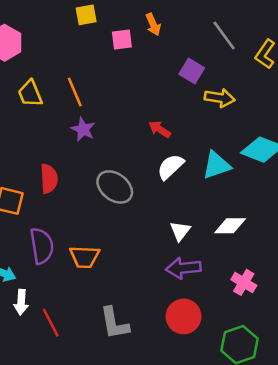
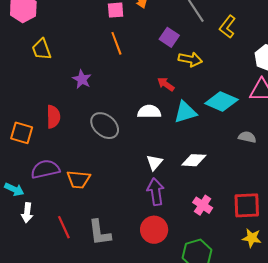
orange line: (75, 92) -> (116, 43), moved
red arrow: (160, 129) -> (166, 84), moved
white semicircle: (170, 167) -> (149, 112), turned 40
purple semicircle: (42, 246) -> (45, 169), turned -96
purple arrow: (183, 268) -> (156, 192), turned 84
red line: (51, 323) -> (64, 227), moved

